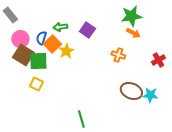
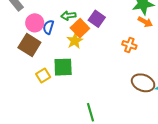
pink circle: (20, 39) -> (35, 23), moved
orange square: (52, 44) -> (80, 28), moved
green square: (38, 61) -> (63, 67), moved
yellow square: (36, 84) -> (43, 75), turned 32

